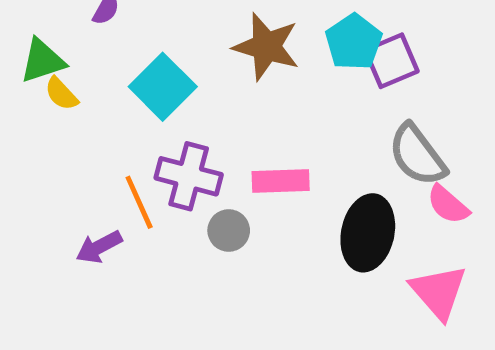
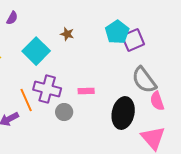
brown star: (266, 47) -> (67, 34), moved, size x0.5
pink rectangle: (281, 181) -> (86, 91), size x0.7
pink semicircle: (448, 205) -> (157, 101), turned 30

